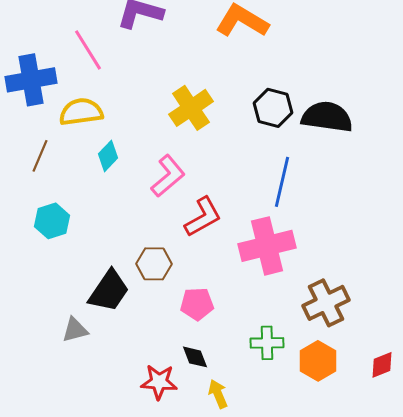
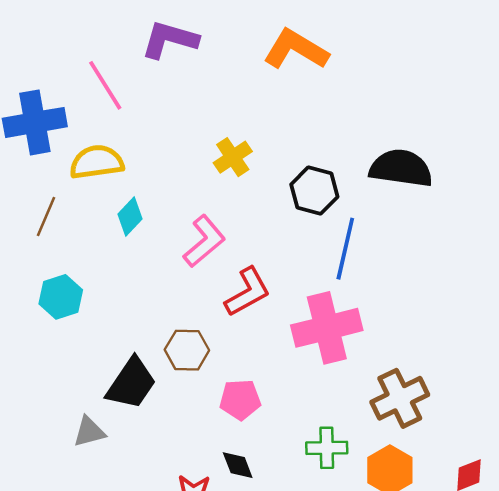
yellow cross: (191, 108) -> (233, 157), size x0.7
black hexagon: (273, 108) -> (314, 191), moved

